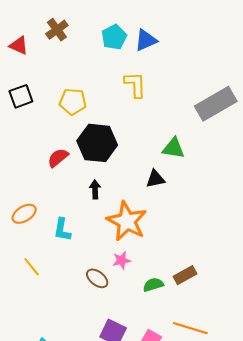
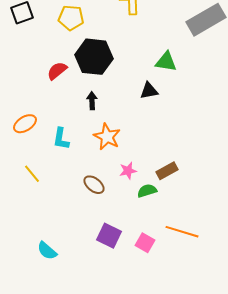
orange star: (127, 221) -> (107, 137), moved, size x0.7
pink star: (121, 260) -> (128, 171), moved
brown rectangle: (185, 275) -> (167, 171), moved

